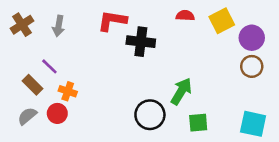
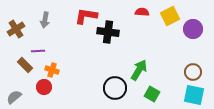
brown cross: (22, 25) -> (16, 29), moved
purple line: (49, 66) -> (38, 51), turned -48
brown circle: (252, 66) -> (193, 72), moved
gray semicircle: (27, 116) -> (14, 97), moved
green square: (198, 123) -> (152, 94), turned 35

